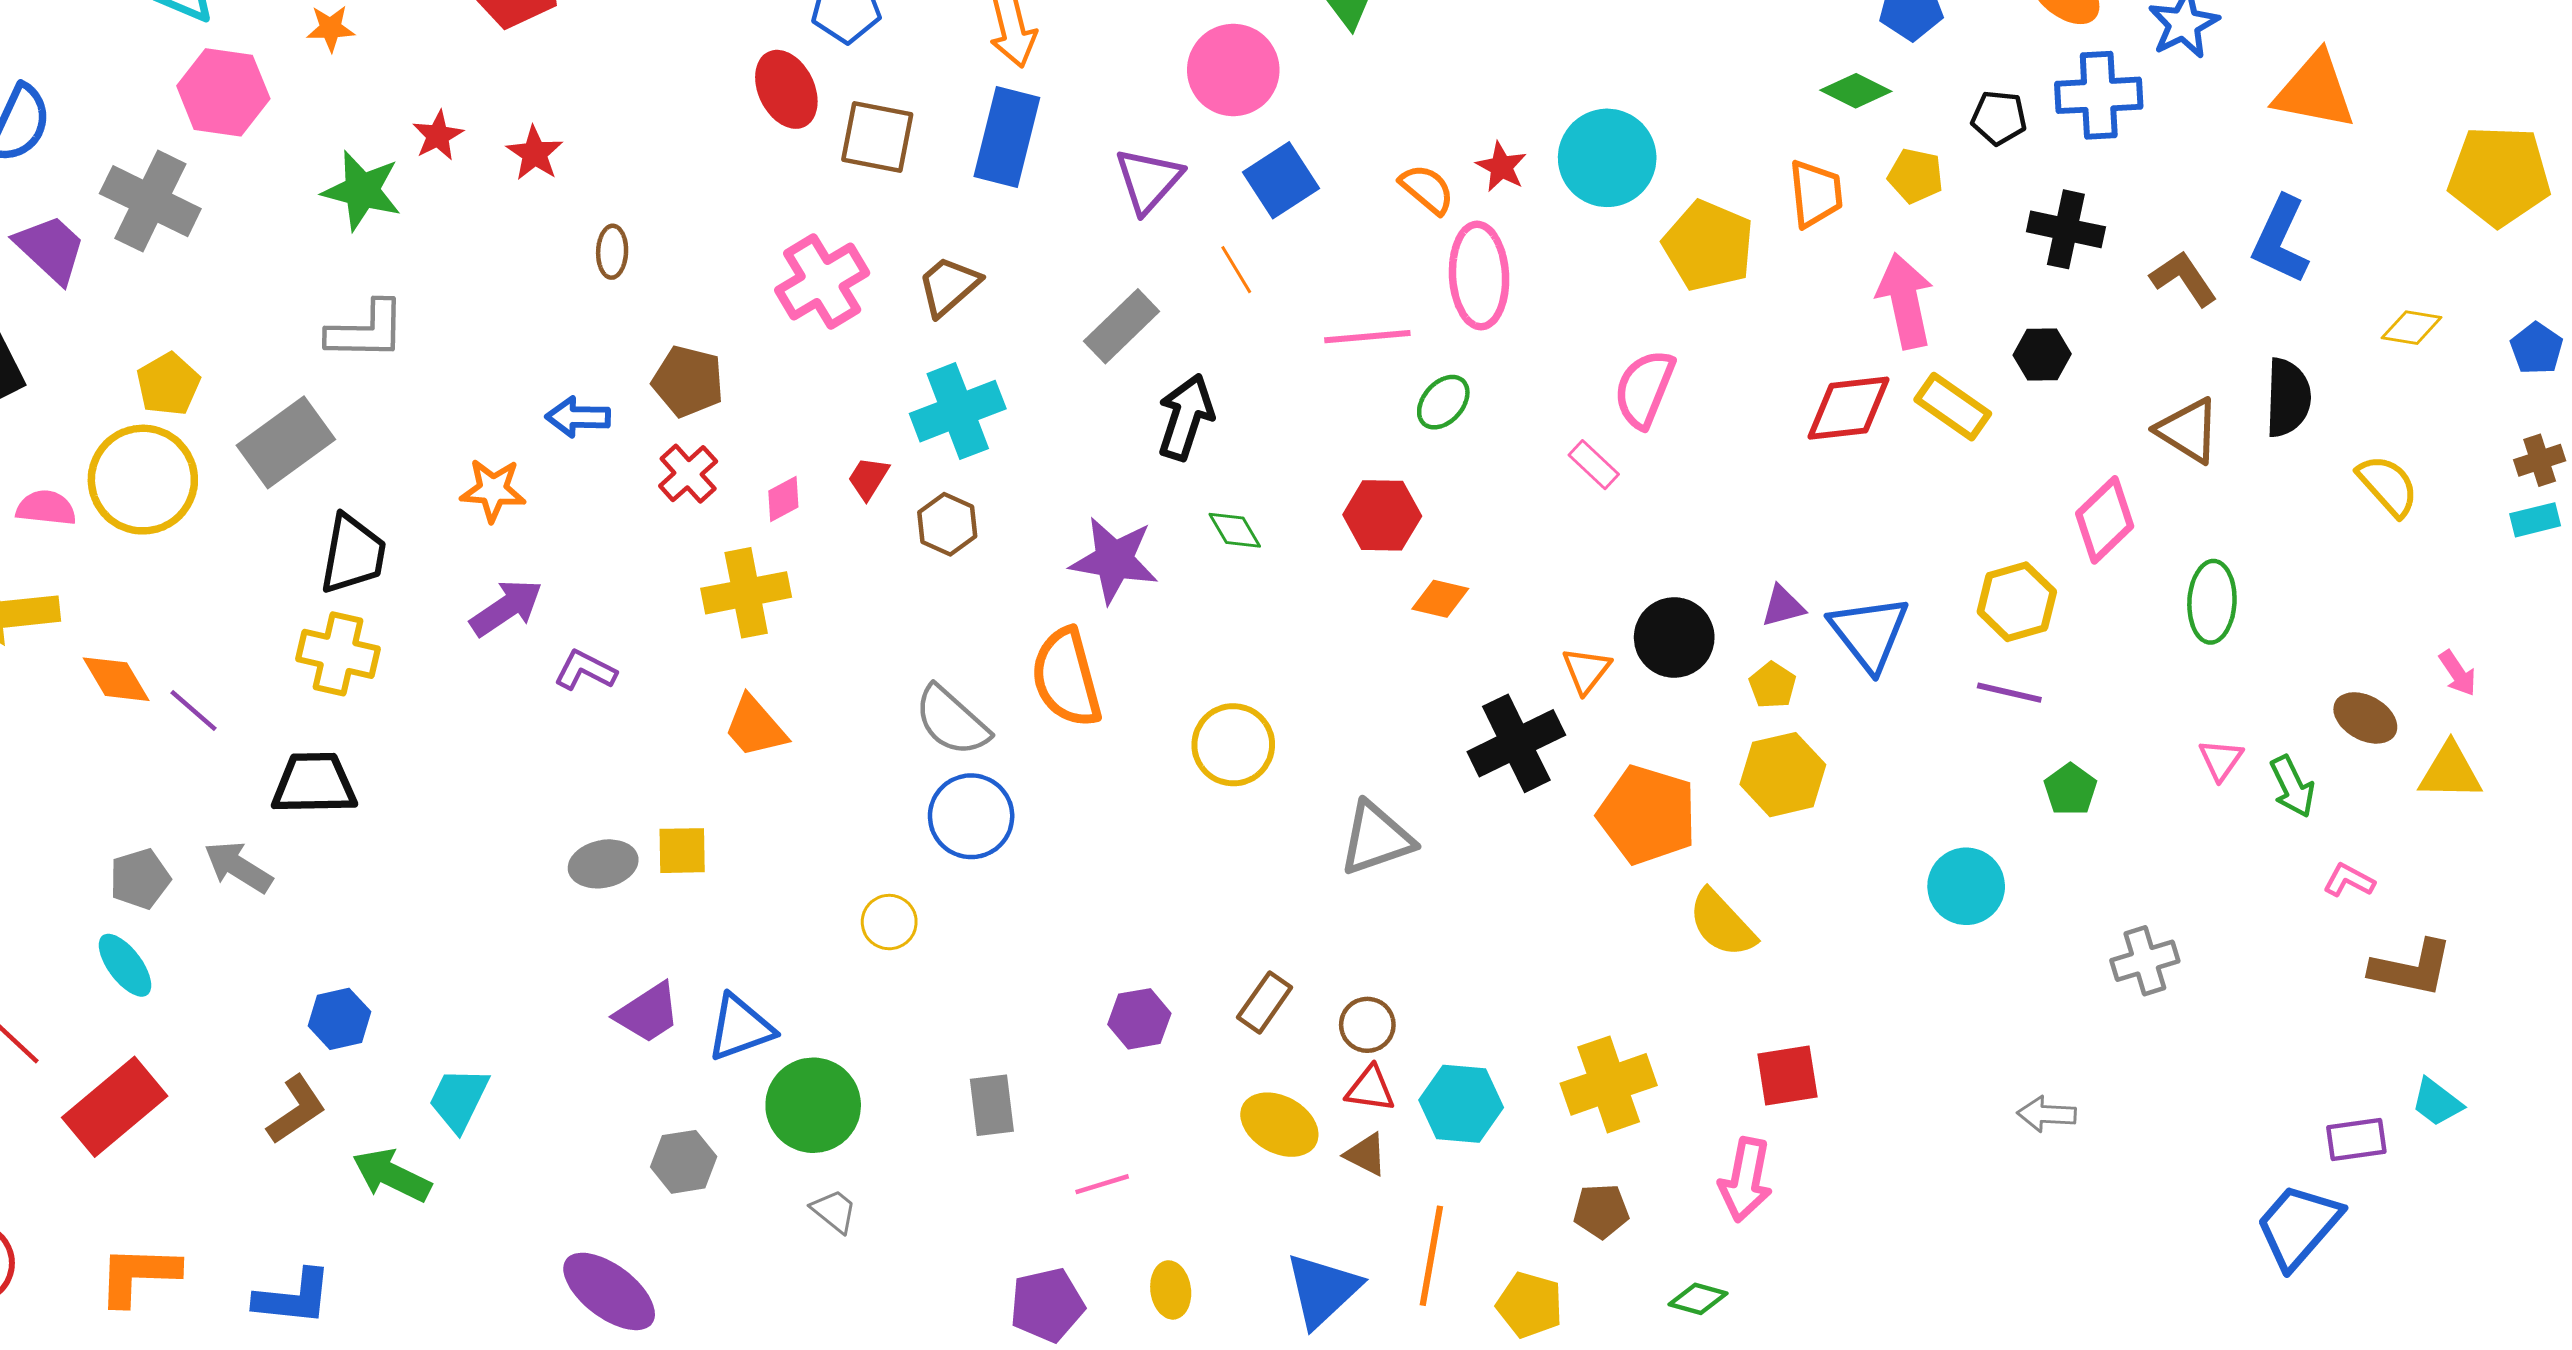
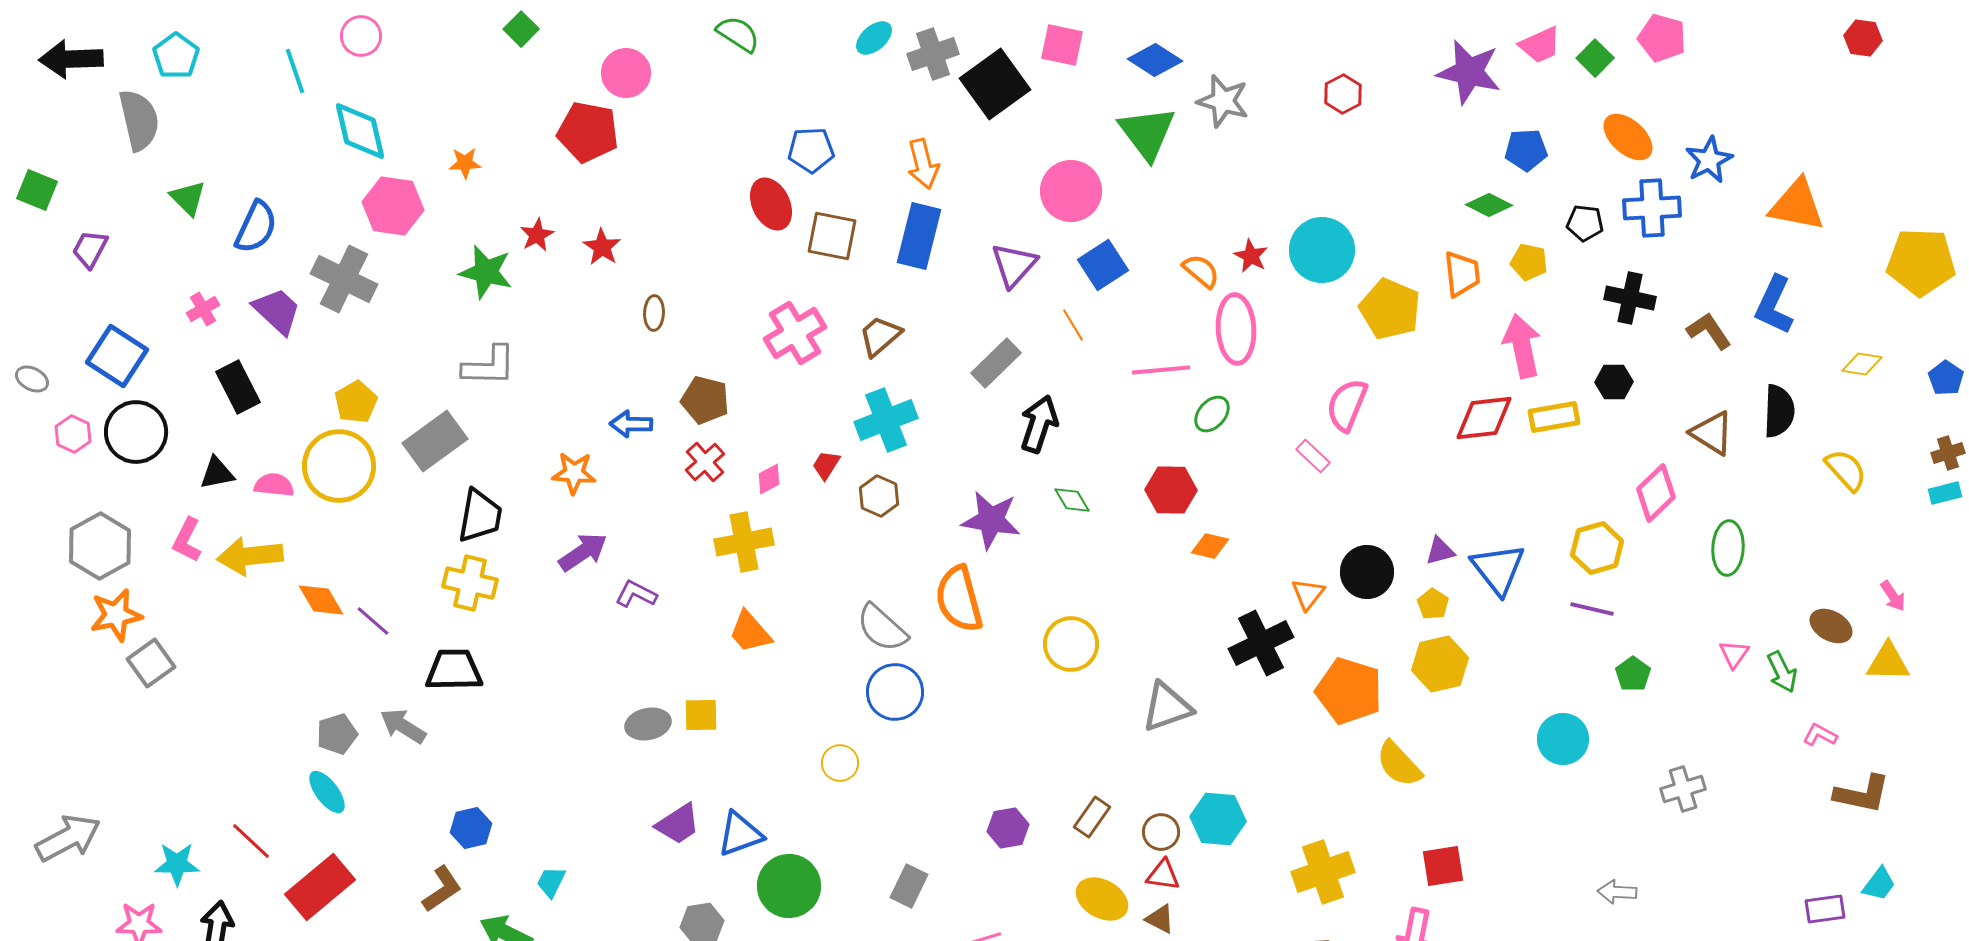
yellow rectangle: (1953, 407) -> (1554, 417), turned -45
cyan trapezoid: (459, 1099) -> (551, 882), size x0.7
cyan trapezoid: (2437, 1102) -> (1879, 884), turned -90
cyan hexagon: (1461, 1104) -> (1218, 819), moved
gray rectangle: (992, 1105) -> (909, 886), turned 33

